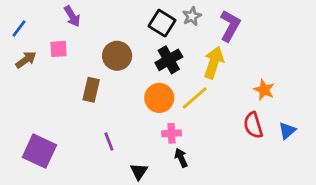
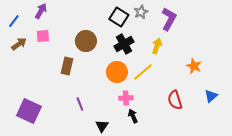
purple arrow: (72, 16) -> (41, 11), moved, turned -119
yellow arrow: (214, 63) -> (157, 46), size x0.7
red semicircle: (253, 125) -> (175, 100), moved

